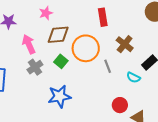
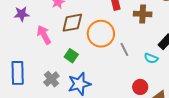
brown cross: (125, 44) -> (143, 14), moved, turned -30
green square: (61, 61) -> (71, 56), moved
gray cross: (35, 67) -> (51, 79), moved

